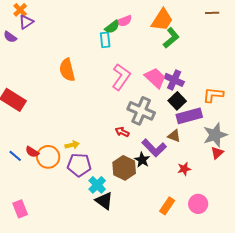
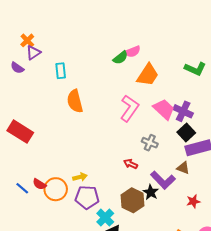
orange trapezoid: (162, 20) -> (148, 75), moved
green L-shape: (171, 38) -> (195, 69), moved, turned 65
cyan rectangle: (105, 40) -> (61, 71), moved
gray cross: (141, 111) -> (150, 143), size x0.6

